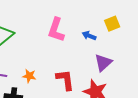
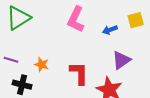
blue arrow: (89, 36) -> (110, 30), turned -48

